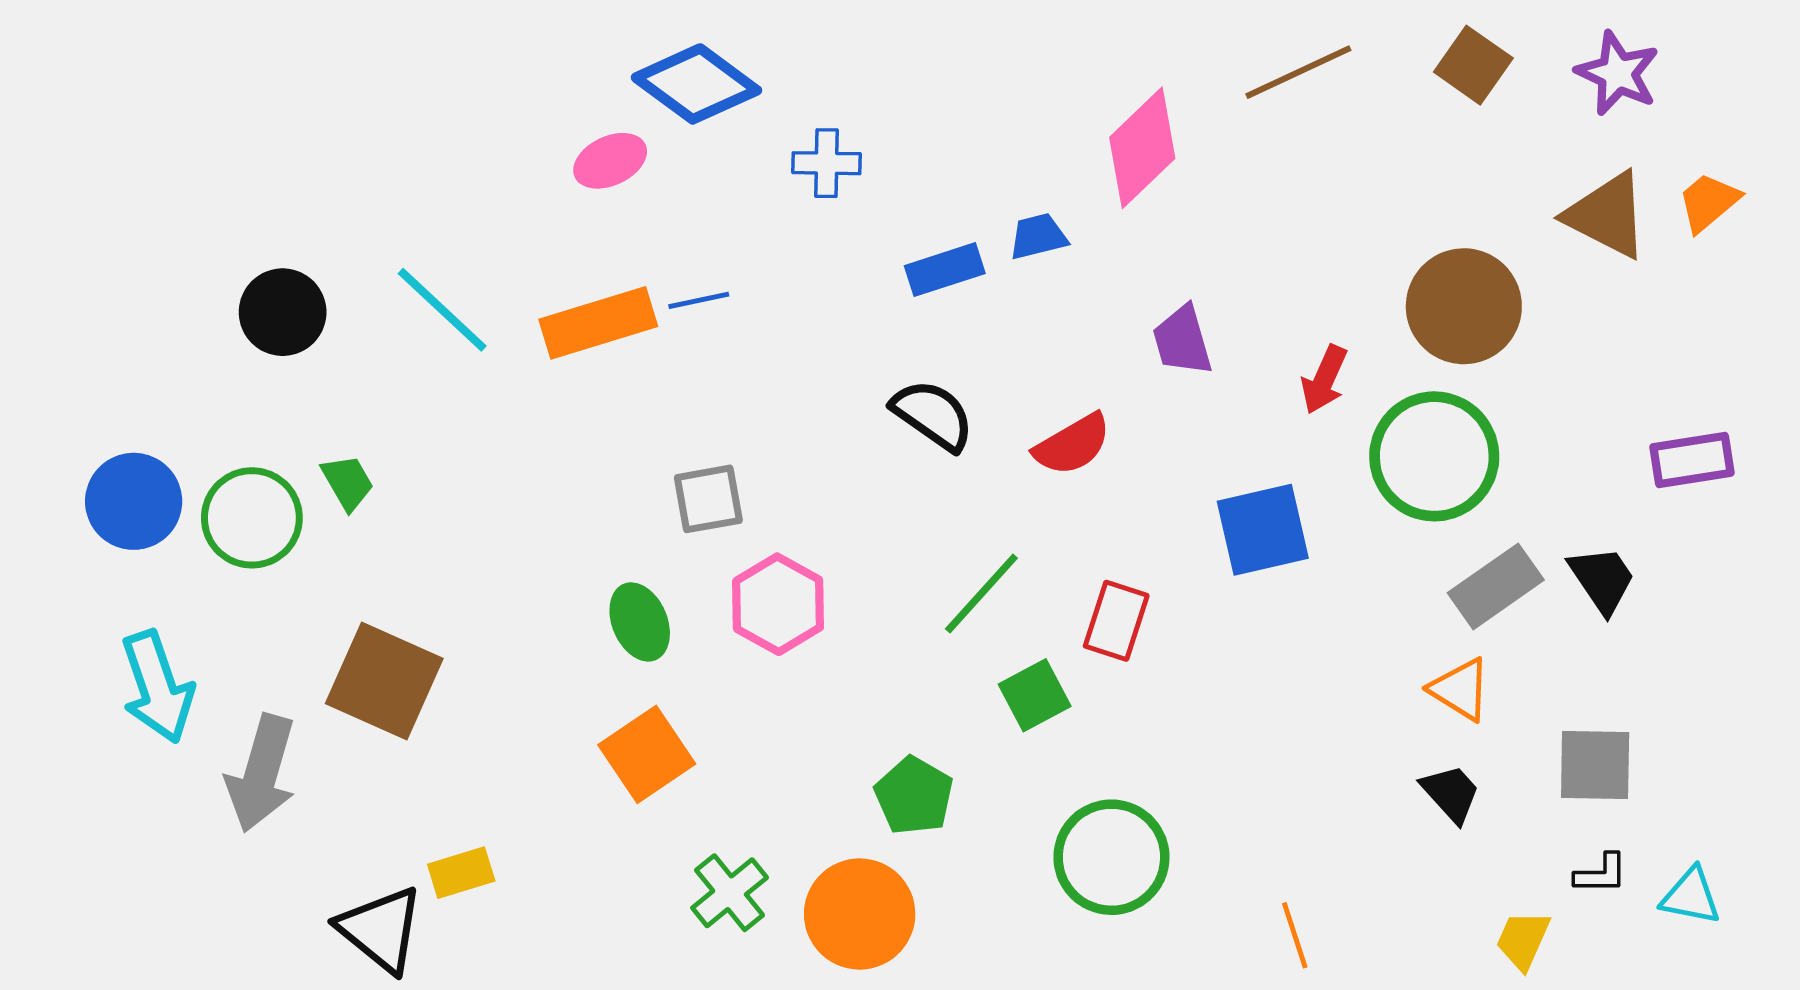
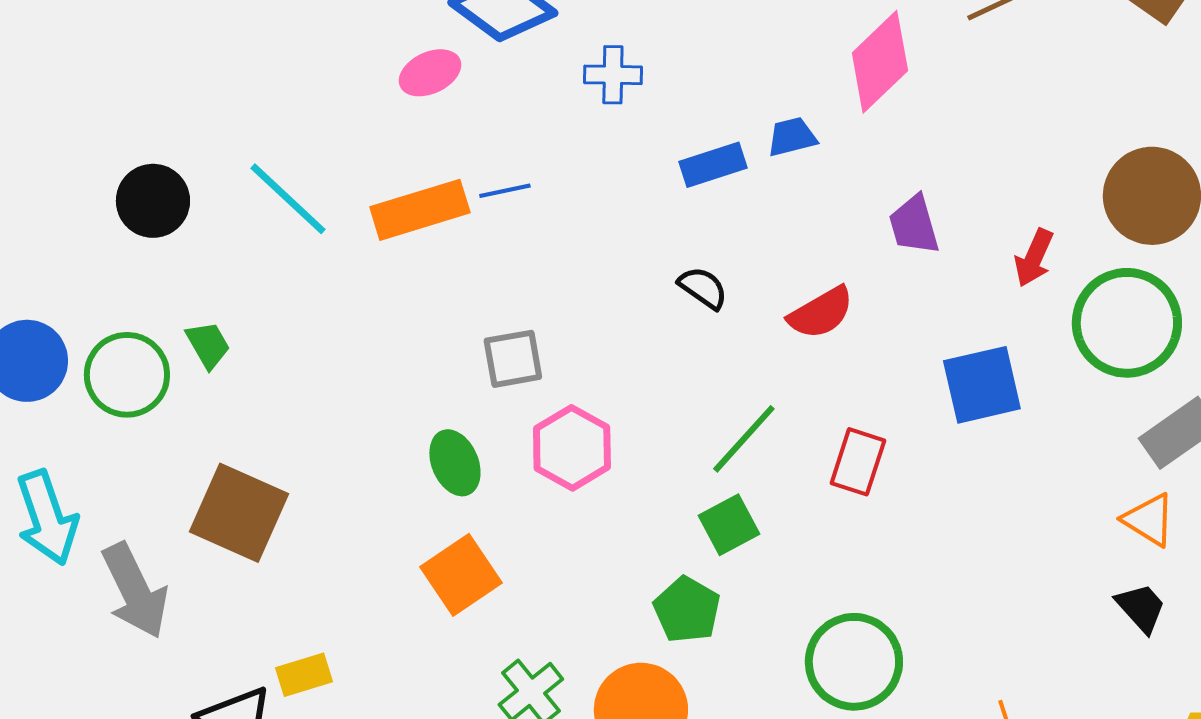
black semicircle: (933, 415) -> (703, 288), size x0.7
green square: (1035, 695) -> (729, 525), moved
gray arrow: (261, 773) -> (135, 591), turned -42

